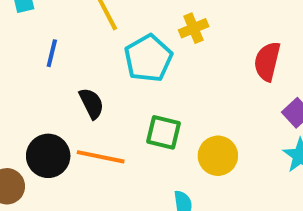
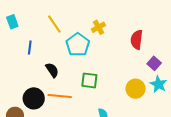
yellow circle: (218, 156) -> (136, 89), moved

